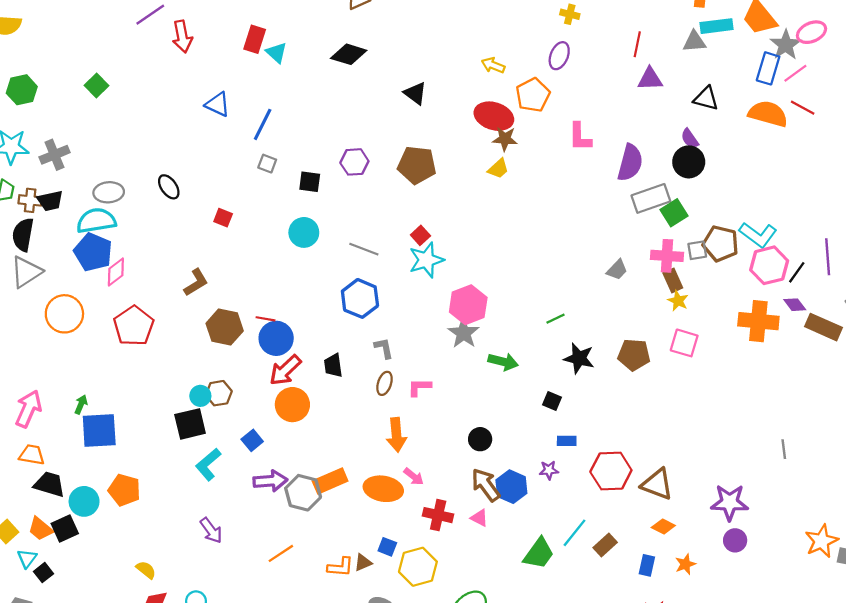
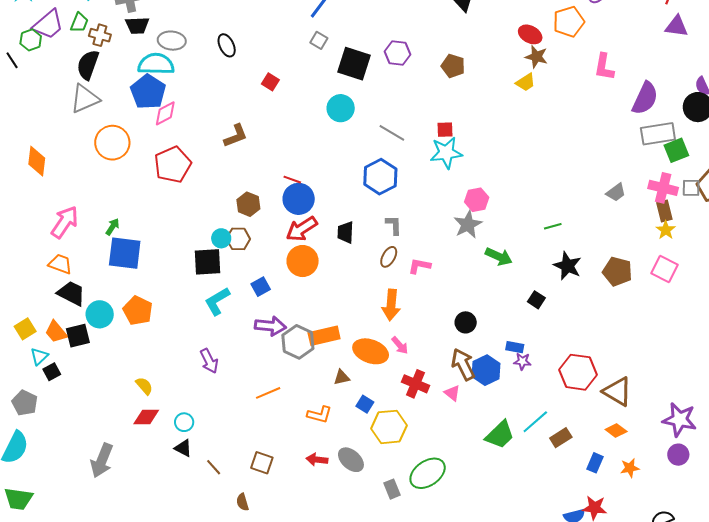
red ellipse: (494, 116) -> (530, 34), size x0.7
brown pentagon: (417, 165) -> (453, 66), size x0.7
black square: (310, 182) -> (354, 64), size x1.6
black trapezoid: (50, 201) -> (137, 25), moved
red square: (420, 235) -> (445, 130), turned 30
pink hexagon: (468, 305) -> (477, 200), size x0.7
brown hexagon: (225, 327) -> (248, 204), moved, size x0.7
blue rectangle: (567, 441) -> (515, 347), moved
brown triangle: (363, 563) -> (342, 377), moved

